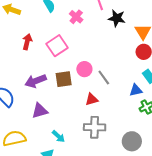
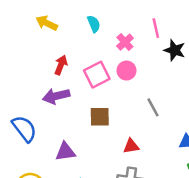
pink circle: (84, 69) -> (127, 71), moved
gray line: (104, 78) -> (153, 107), moved
purple arrow: (36, 81) -> (56, 96), moved

